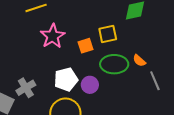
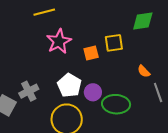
green ellipse: (114, 64) -> (116, 104), moved
white pentagon: (66, 79) -> (69, 85), turned -30

